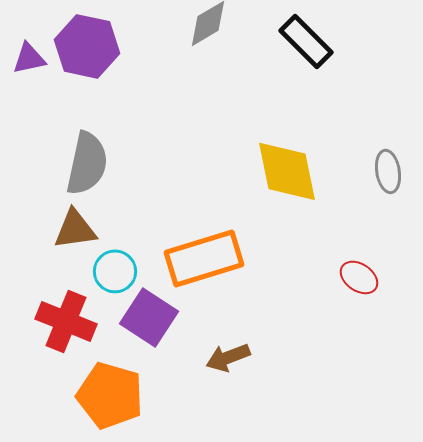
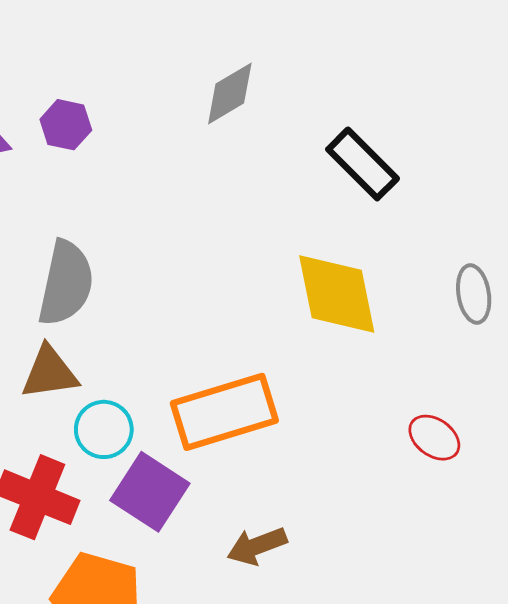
black rectangle: (306, 41) -> (363, 164), moved
purple hexagon: (87, 46) -> (66, 125), size x0.6

